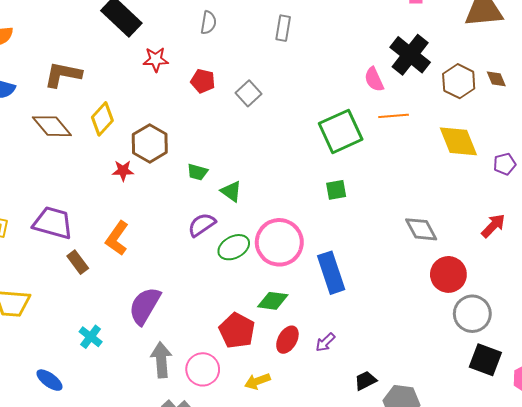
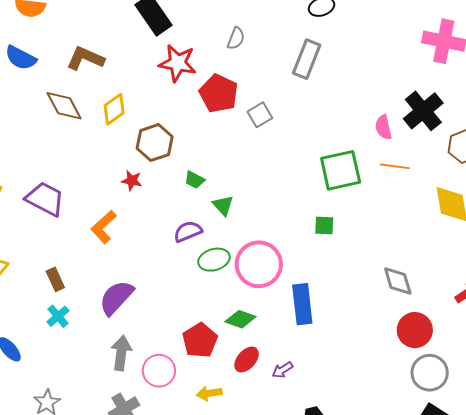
gray rectangle: (283, 28) -> (307, 59), size x1.5
red star: (156, 60) -> (178, 63), size x1.5
red pentagon: (203, 81) -> (219, 93), size x1.6
red star: (123, 171) -> (132, 181), moved
brown rectangle: (78, 262) -> (55, 279), moved

